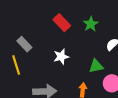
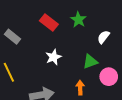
gray rectangle: (24, 44) -> (12, 37), moved

